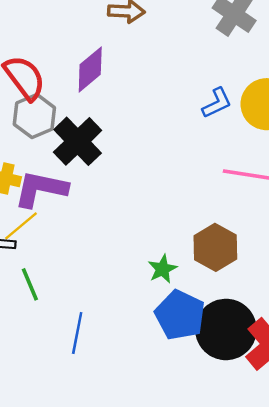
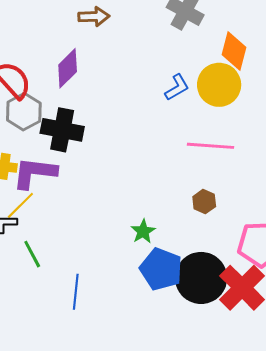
black cross: (78, 141) -> (62, 130), turned -30
brown hexagon: (215, 247) -> (204, 202), moved, size x0.6

